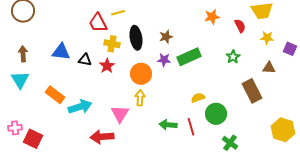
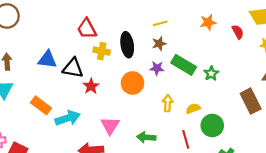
yellow line: (118, 13) -> (160, 23), moved
green rectangle: (189, 57) -> (184, 65), turned 55
green star: (233, 57) -> (211, 73), moved
black triangle: (85, 60) -> (73, 68), size x1.5
red star: (107, 66) -> (91, 86), moved
yellow arrow: (140, 98) -> (168, 103), moved
green arrow: (168, 125) -> (146, 137), moved

